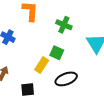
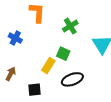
green cross: (64, 25) -> (70, 26), turned 35

